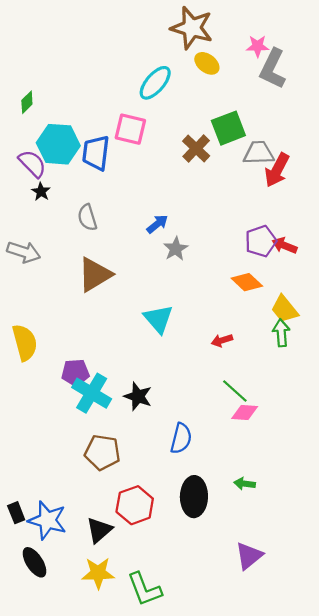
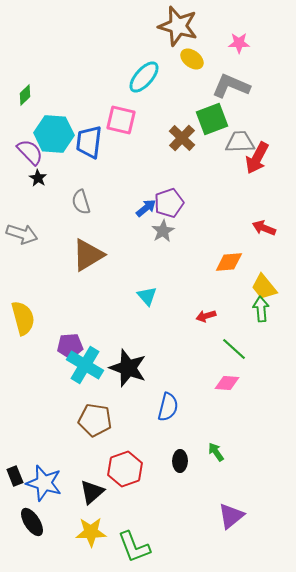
gray L-shape: (273, 69) -> (231, 86), moved, turned 87
purple pentagon: (261, 241) -> (169, 203), moved
orange diamond: (247, 282) -> (229, 262), turned -48
cyan triangle: (158, 319) -> (147, 296), size x0.7
green line: (235, 391) -> (234, 349), moved
black star: (138, 396) -> (128, 368), size x1.4
green arrow: (245, 484) -> (216, 452), moved, turned 48
black ellipse: (194, 497) -> (180, 461), size x0.6

